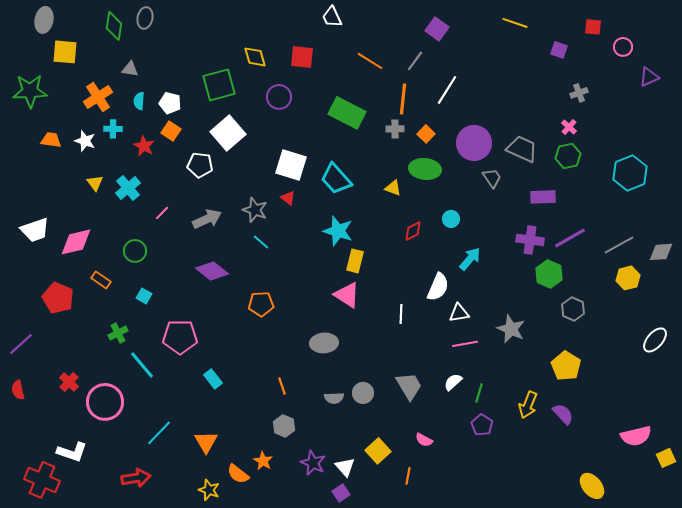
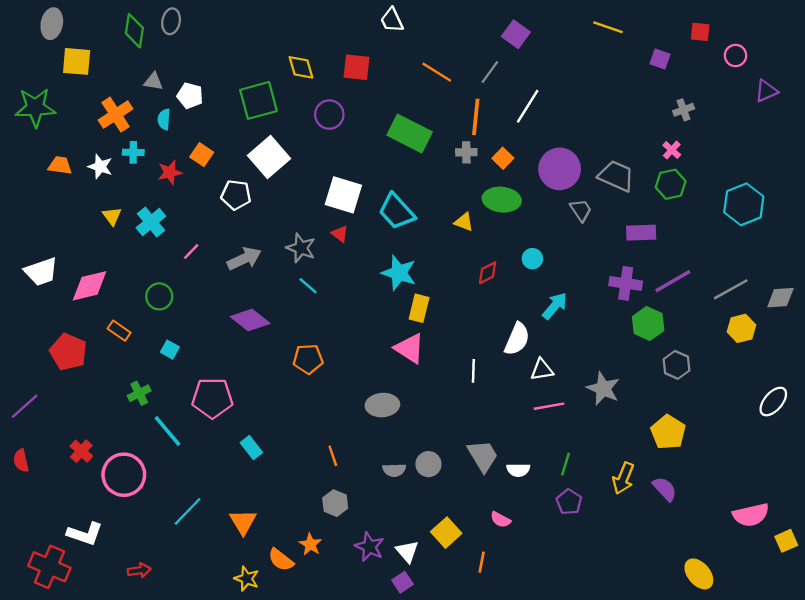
white pentagon: (170, 103) -> (190, 96), moved
red star: (144, 146) -> (170, 172), turned 30
white semicircle: (453, 382) -> (518, 470), moved, turned -138
red arrow: (136, 478) -> (139, 570), moved, size x0.7

